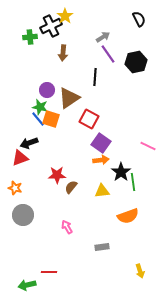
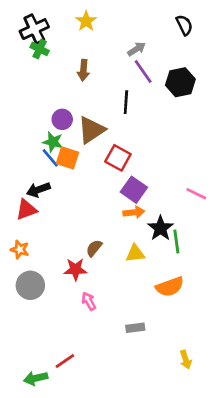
black cross: (51, 26) -> (34, 29), moved
green cross: (30, 37) -> (40, 49), turned 32
red star: (57, 175) -> (75, 269), moved
red line: (49, 272) -> (65, 361), turned -35

